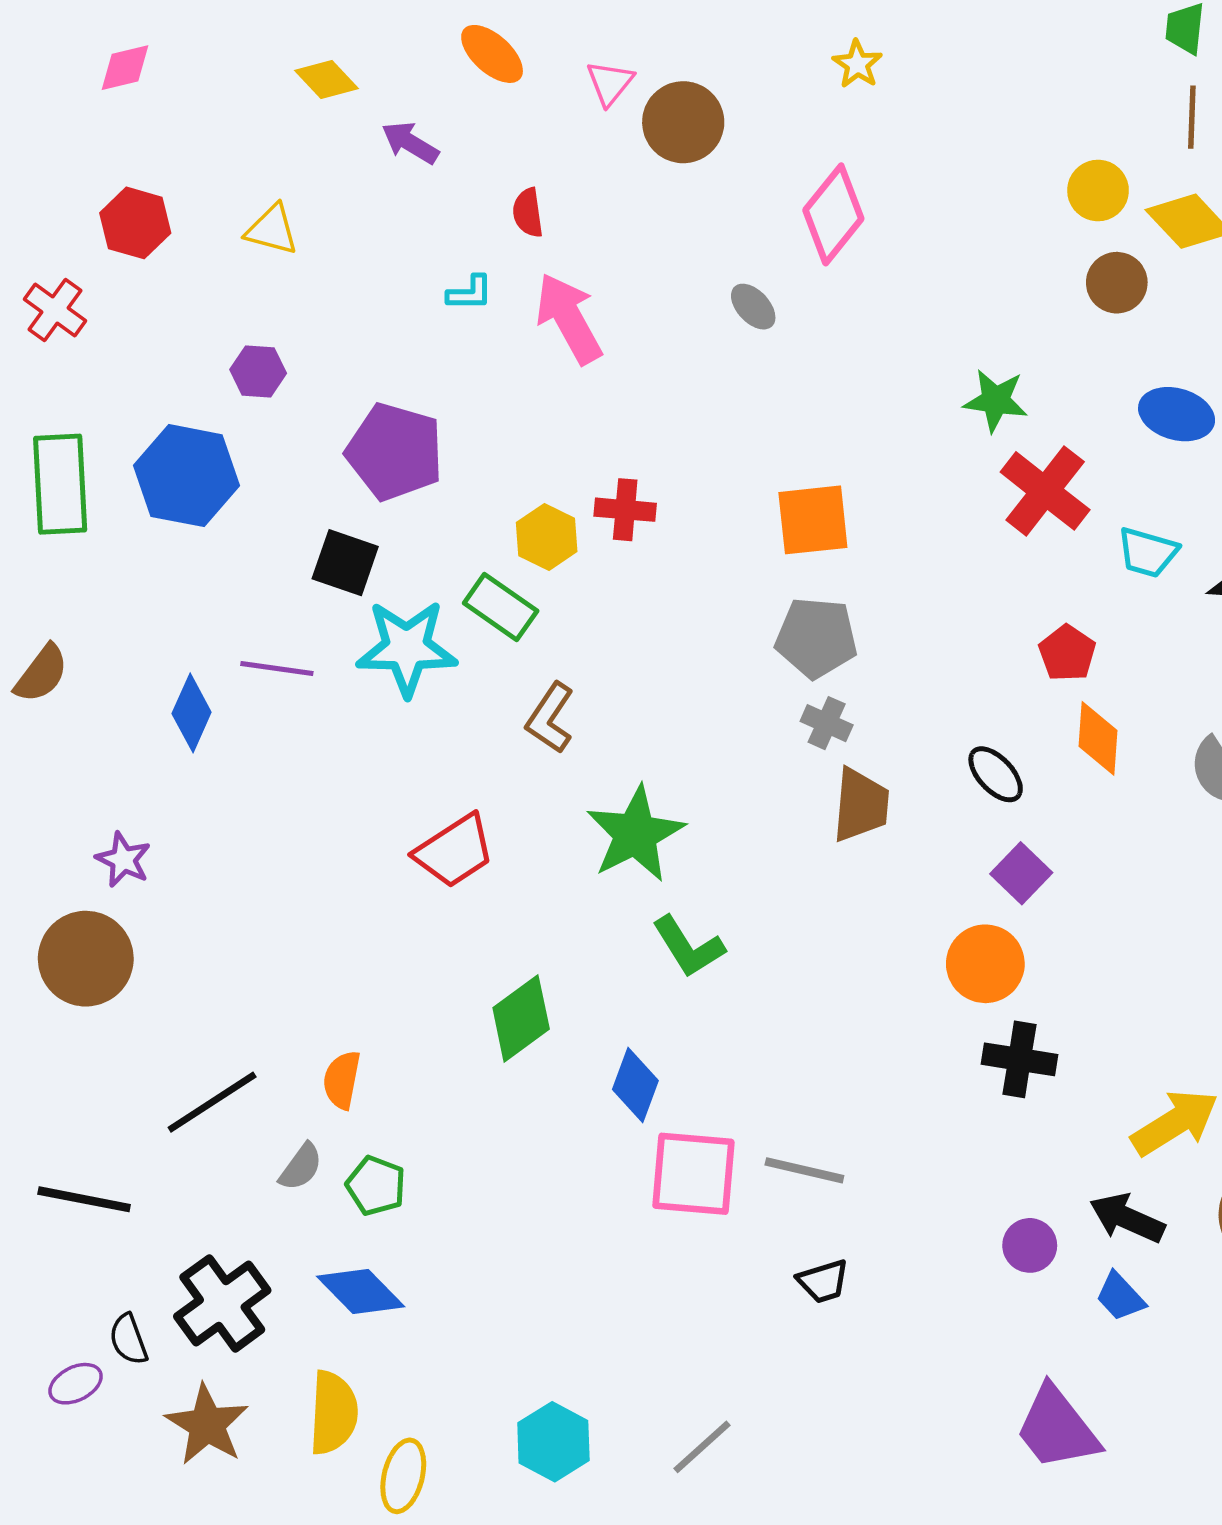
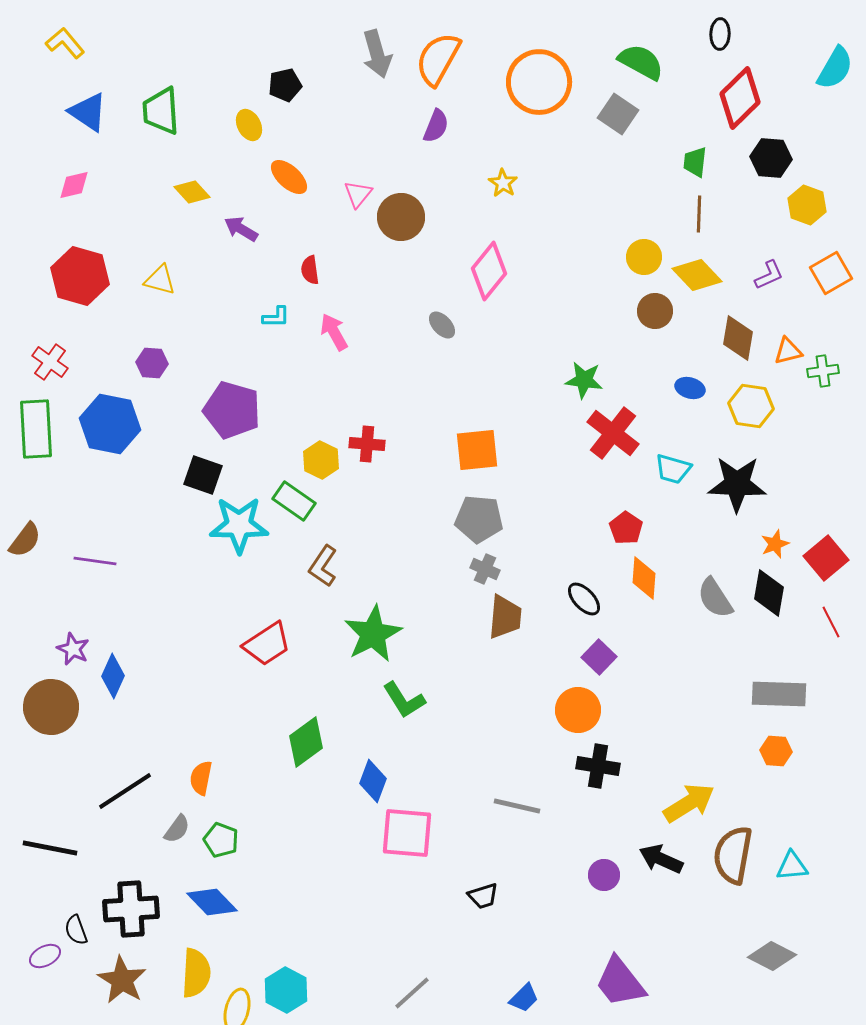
red hexagon: (135, 223) -> (80, 276), size x1.4
red cross: (55, 310) -> (50, 362), moved
pink arrow: (569, 319) -> (334, 332), size x0.7
blue ellipse: (1177, 414) -> (690, 388), size x0.7
purple line: (277, 668) -> (95, 561), moved
blue diamond: (192, 713) -> (113, 676), moved
gray line: (804, 1170) -> (517, 806), moved
blue trapezoid: (1120, 1297) -> (524, 998), moved, turned -92
black cross: (222, 1303) -> (131, 909), turned 32
cyan hexagon: (553, 1442) -> (286, 990), moved

